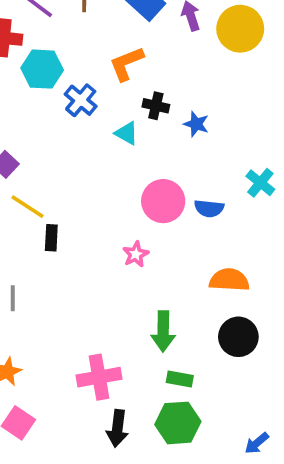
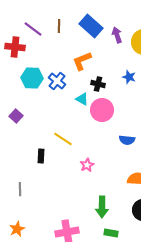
cyan hexagon: (42, 69) -> (32, 78), moved
blue star: (196, 124) -> (129, 77), moved
pink circle: (163, 201) -> (102, 110), moved
yellow line: (27, 207) -> (63, 139), moved

